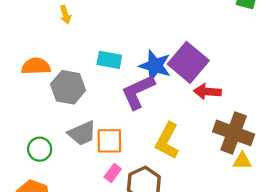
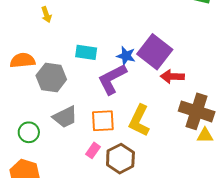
blue star: (155, 66) -> (126, 56), size x0.7
orange square: (109, 141) -> (103, 121), moved

